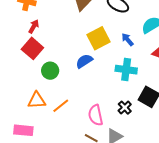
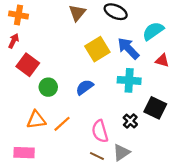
red arrow: (34, 26) -> (14, 41), moved
blue arrow: (128, 40) -> (128, 48), size x1.6
blue semicircle: (84, 61) -> (85, 87), moved

